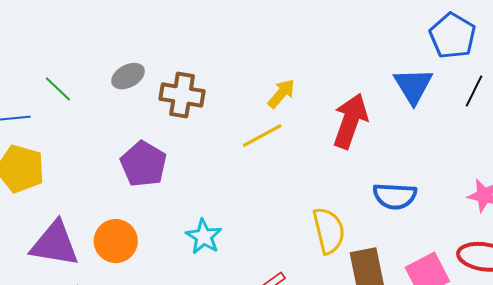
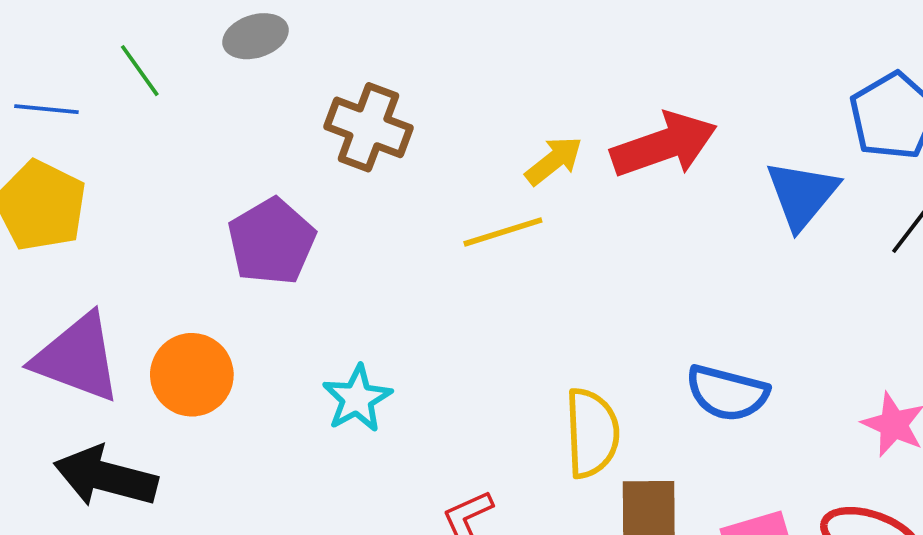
gray ellipse: (128, 76) -> (256, 36), moved
red arrow: (350, 121) -> (664, 145), moved, turned 40

